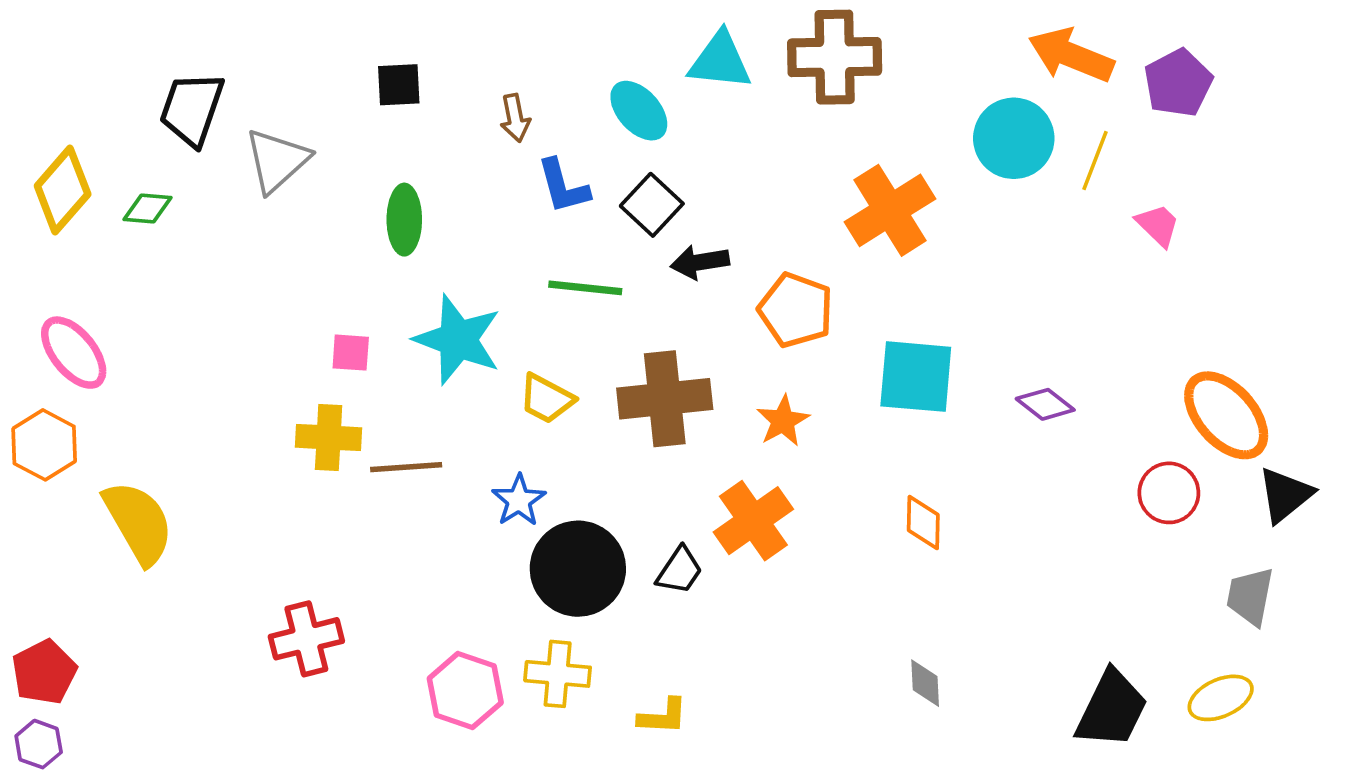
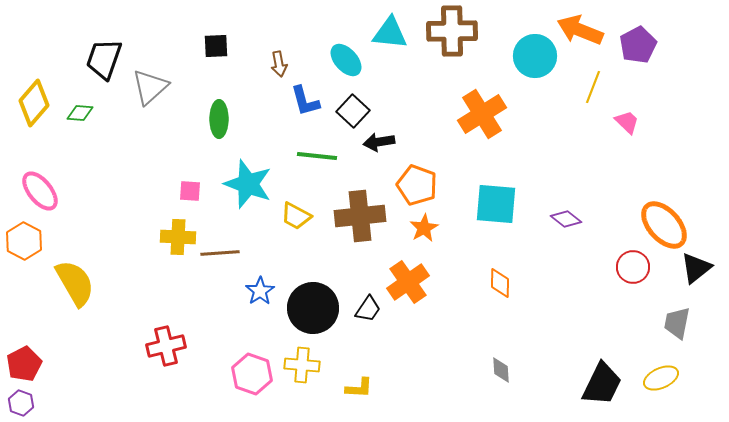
cyan circle: (1014, 138) -> (535, 56), moved
orange pentagon: (796, 310) -> (417, 185), moved
blue star: (519, 500) -> (260, 291), moved

